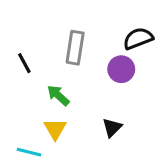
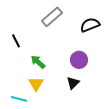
gray rectangle: (75, 48) -> (52, 17), moved, turned 40
purple circle: (121, 69) -> (79, 60), moved

